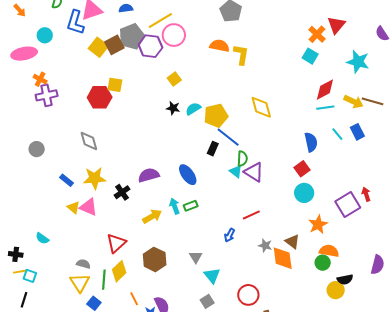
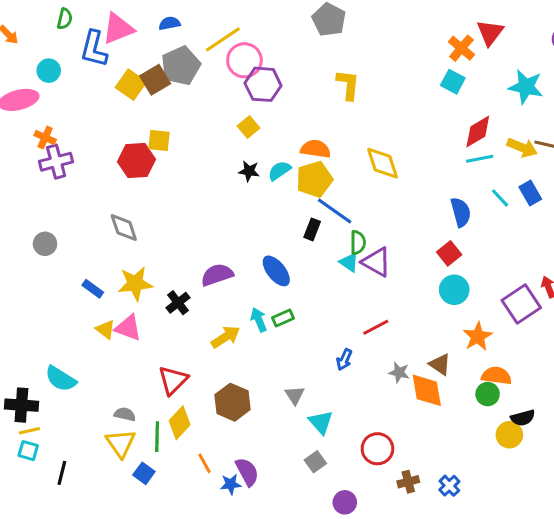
purple hexagon: (150, 46) -> (263, 84), moved
orange semicircle: (219, 46) -> (316, 149), moved
cyan semicircle: (42, 238) -> (61, 379), size x1.5
black cross: (16, 254) -> (21, 405), size x1.5
cyan square: (30, 276) -> (28, 451), moved
black line: (24, 300) -> (62, 473), moved

